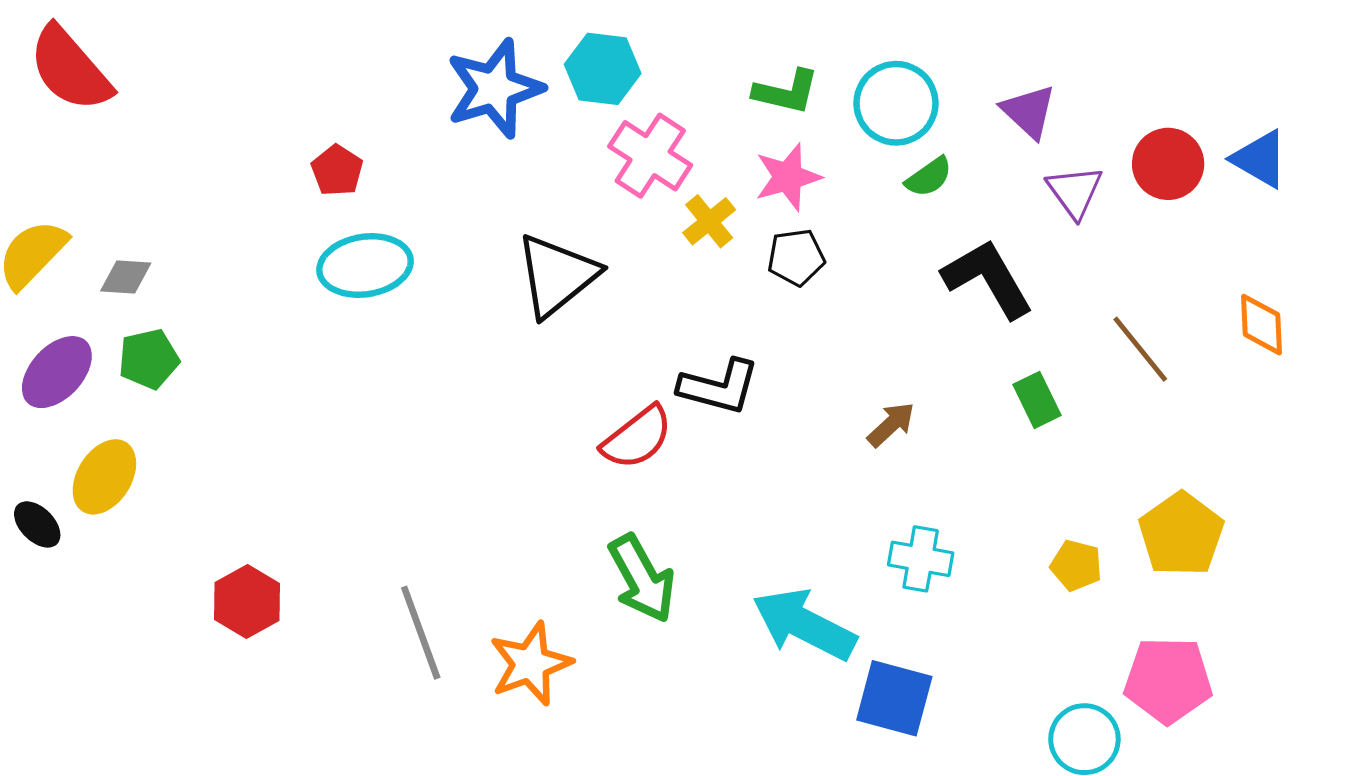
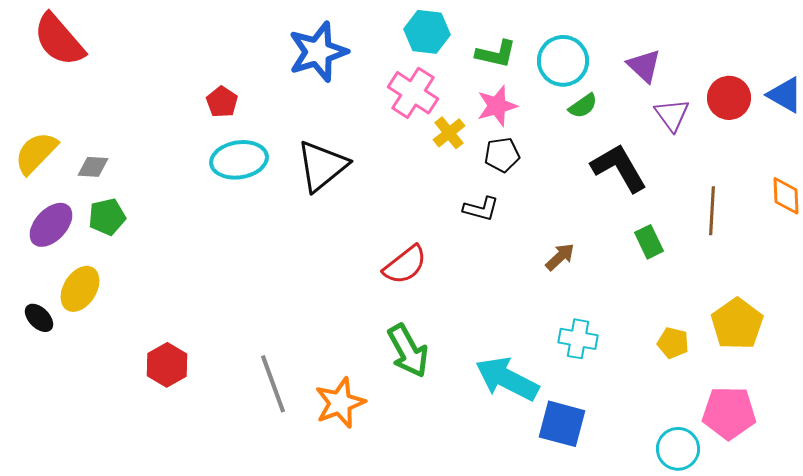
cyan hexagon: (603, 69) -> (427, 32), moved
black triangle: (557, 275) -> (322, 166), moved
brown line: (1140, 349) -> (712, 211), turned 42
black L-shape: (719, 387) -> (481, 209), moved, size x0.7

